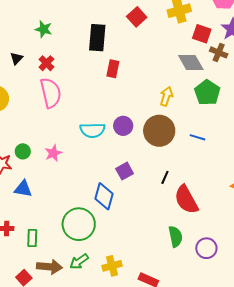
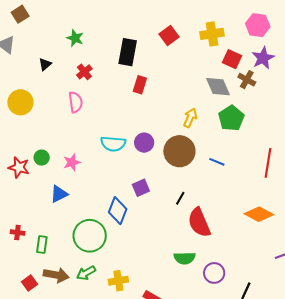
red cross: (46, 63) -> (84, 72), moved
pink semicircle: (51, 93) -> (76, 102), size x0.7
blue triangle: (23, 189) -> (59, 194), moved, turned -42
green semicircle: (175, 237) -> (185, 258), turned 95

